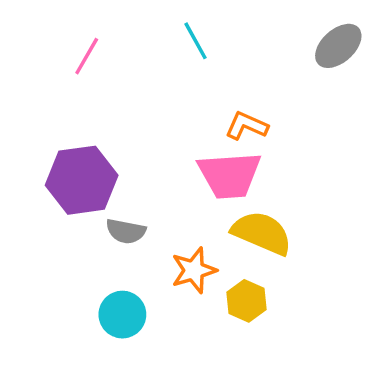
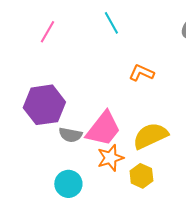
pink trapezoid: (230, 175) -> (103, 129), moved, turned -48
yellow semicircle: (262, 233) -> (150, 136), turned -48

